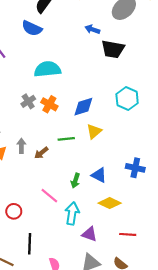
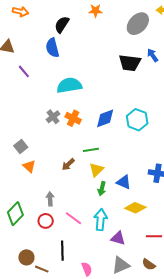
blue semicircle: (32, 28) -> (52, 48), turned 54
blue arrow: (92, 29) -> (153, 55), moved, turned 40
cyan hexagon: (127, 99) -> (137, 120), moved
yellow triangle: (94, 131) -> (96, 170), moved
gray arrow: (21, 146) -> (50, 199), moved
pink line: (49, 196) -> (74, 218), moved

